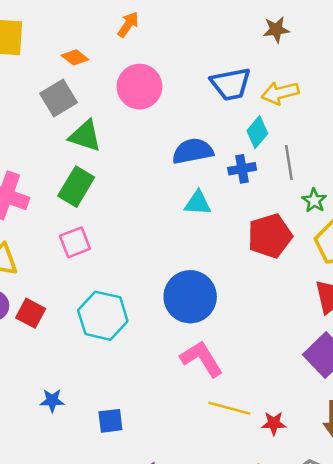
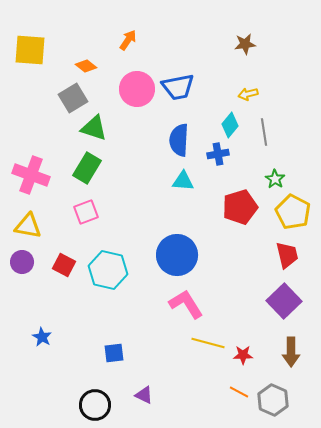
blue trapezoid: (231, 84) -> (178, 87), moved
yellow arrow: (280, 93) -> (248, 94), size x0.7
blue semicircle: (193, 151) -> (179, 140), turned -76
gray line: (289, 163) -> (264, 132), moved
red square: (31, 313) -> (64, 265), moved
blue star: (52, 401) -> (42, 337), moved, turned 30

